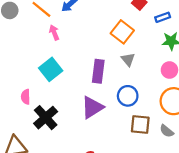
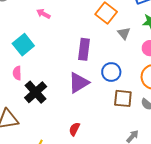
pink arrow: (54, 33) -> (43, 14), turned -40
gray triangle: (128, 59) -> (124, 33), moved
cyan square: (51, 69) -> (23, 45), moved

